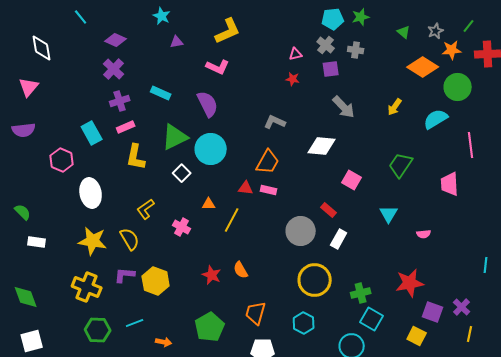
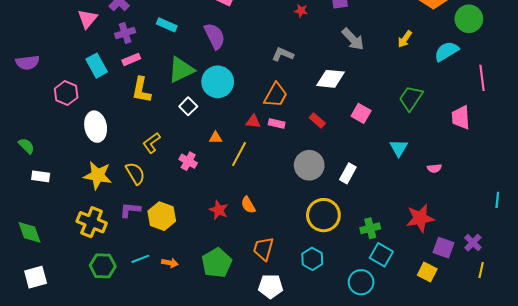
pink triangle: (29, 87) -> (87, 19), moved
red rectangle: (329, 210) -> (317, 120), moved
orange arrow: (164, 342) -> (170, 263), moved

